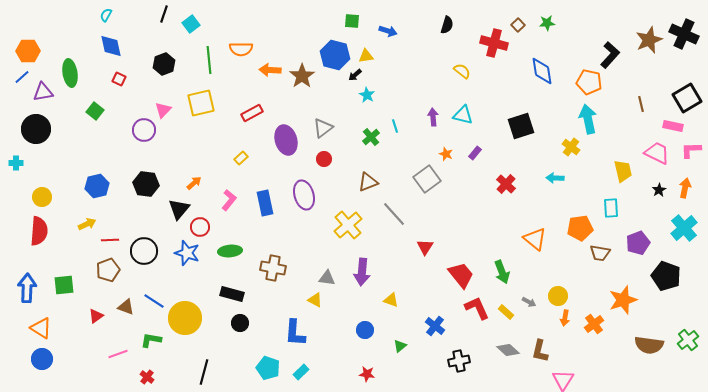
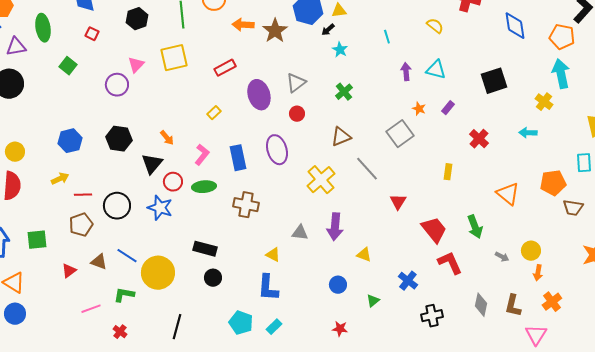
cyan line: (395, 126) -> (387, 37), moved
orange arrow: (194, 183) -> (167, 138), turned 91
green ellipse: (230, 251) -> (204, 187), moved
brown cross: (273, 268) -> (246, 205), moved
yellow triangle: (315, 300) -> (273, 255), moved
yellow rectangle: (506, 312) -> (448, 172), moved, turned 56
orange cross: (594, 324) -> (552, 302), moved
gray diamond: (508, 350) -> (481, 305), turned 60

